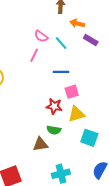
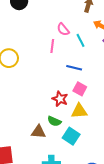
pink line: (34, 55) -> (52, 46), turned -32
pink square: (72, 92) -> (80, 89), turned 32
cyan square: (89, 138) -> (71, 136), moved

